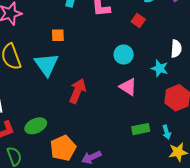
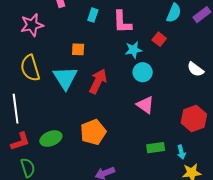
white semicircle: (176, 49) -> (195, 69), turned 120
cyan star: (160, 68) -> (134, 50), moved, turned -30
red arrow: (78, 91) -> (98, 81), moved
orange pentagon: (63, 148) -> (93, 132), moved

